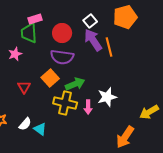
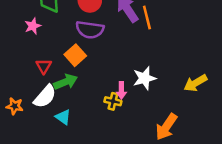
green arrow: (75, 84) -> (66, 82), moved
yellow cross: (65, 103) -> (113, 101), moved, size x0.6
yellow arrow: (149, 112) -> (195, 83), moved
white semicircle: (25, 124) -> (45, 96), moved, size x1.5

